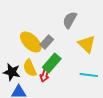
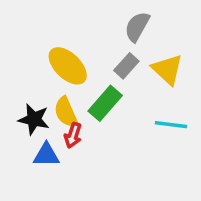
gray rectangle: (47, 42) -> (126, 66), moved
red arrow: (45, 75) -> (73, 135), moved

